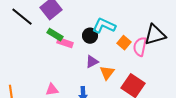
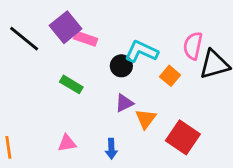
green rectangle: (55, 35) -> (71, 84), moved
pink rectangle: (65, 43) -> (86, 39), moved
pink semicircle: (140, 47) -> (193, 46), moved

